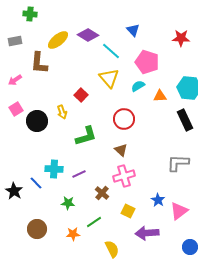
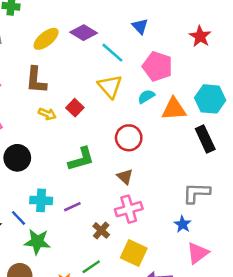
red star: (181, 38) -> (200, 36), turned 30
brown L-shape: (39, 63) -> (36, 80), moved
orange triangle: (160, 96) -> (174, 109), size x1.5
yellow arrow: (62, 112) -> (47, 114), moved, turned -48
black circle: (37, 121) -> (17, 158), moved
blue star: (158, 200) -> (183, 224), moved
green star: (68, 203) -> (37, 242), moved, size x1.5
yellow square: (128, 211) -> (134, 253), size x1.5

